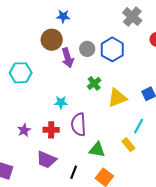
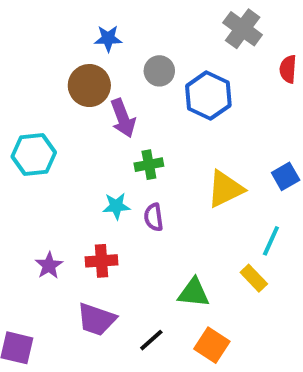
gray circle: (87, 49) -> (159, 71), moved
green cross: (94, 83) -> (149, 165), moved, turned 32
purple semicircle: (79, 125) -> (154, 217), moved, size x0.6
black line: (74, 172) -> (151, 340), turned 32

